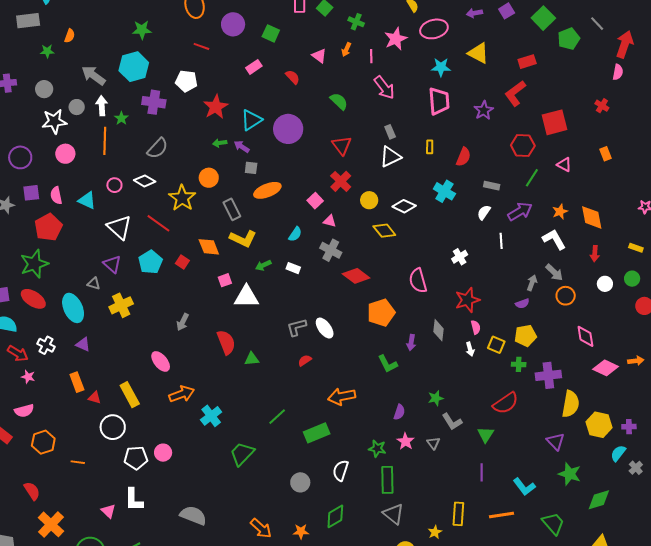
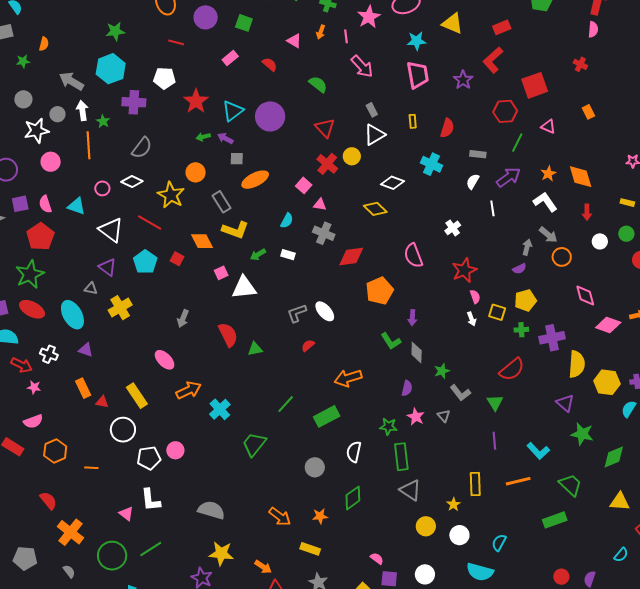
yellow circle: (369, 200) -> (352, 156), moved
red diamond: (356, 276) -> (351, 257), turned -40
gray diamond: (439, 330) -> (417, 353), moved

